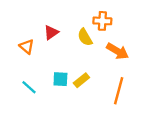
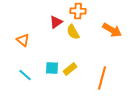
orange cross: (102, 21) -> (78, 11), moved
red triangle: (51, 33) -> (56, 22), moved
orange arrow: (117, 51) -> (112, 30), moved

